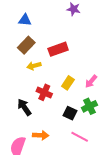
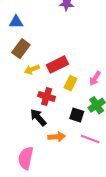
red rectangle: (58, 49) -> (57, 65), moved
black arrow: (24, 107) -> (38, 117), moved
orange arrow: (41, 135) -> (57, 137), moved

